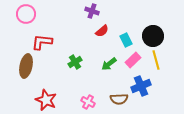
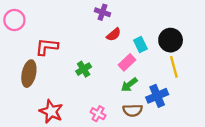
pink circle: (26, 14) -> (14, 20), moved
pink rectangle: (133, 60) -> (127, 62), moved
green arrow: (109, 64) -> (129, 85), moved

